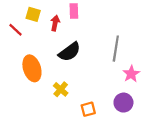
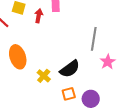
black semicircle: (69, 52) -> (70, 69), moved
purple circle: (123, 103) -> (91, 99), moved

